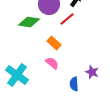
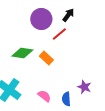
green diamond: (29, 22) -> (22, 53), moved
pink semicircle: (52, 63) -> (44, 96), moved

